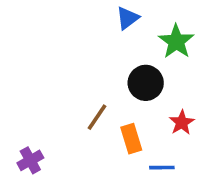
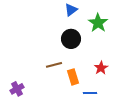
black circle: (146, 83) -> (71, 39), moved
brown line: (97, 117) -> (54, 65), turned 42

